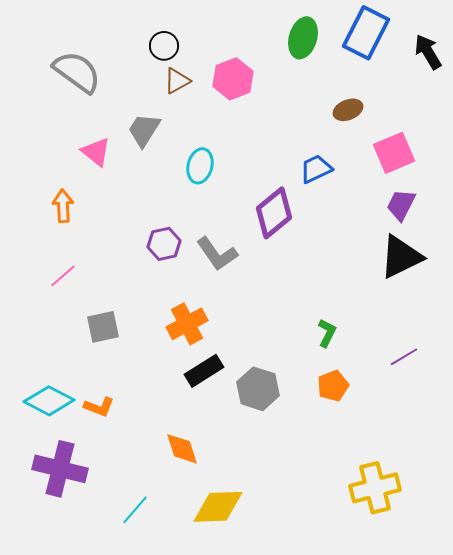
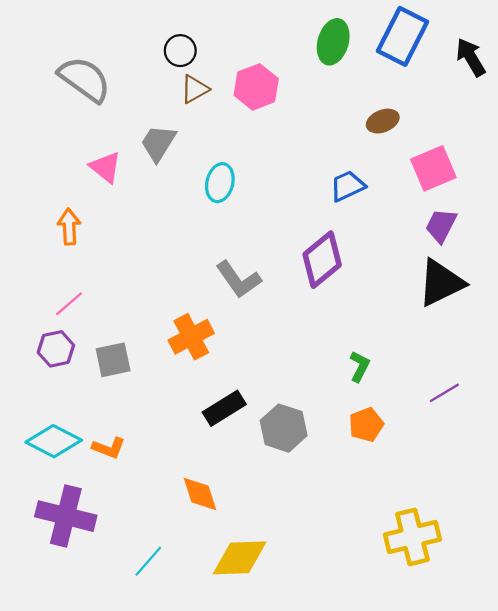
purple diamond: (274, 213) -> (322, 260), moved
purple hexagon: (164, 244) -> (56, 349), moved
orange cross: (187, 324) -> (191, 337), moved

